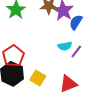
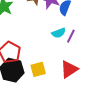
yellow square: (38, 78) -> (38, 69), turned -35

